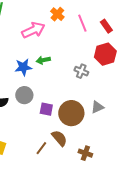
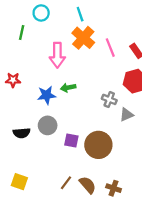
orange cross: (57, 14) -> (83, 38), size x1.5
pink arrow: (33, 30) -> (57, 55), turned 115
gray triangle: (97, 107) -> (127, 115), moved
brown semicircle: (59, 138) -> (88, 185), moved

